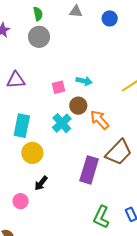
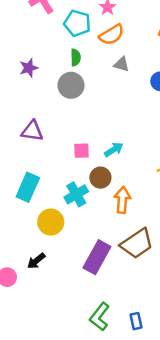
cyan arrow: (84, 81) -> (114, 150), turned -56
orange arrow: (100, 120) -> (122, 200), turned 35
yellow circle: (32, 153) -> (51, 222), moved

